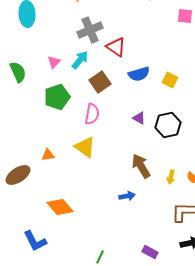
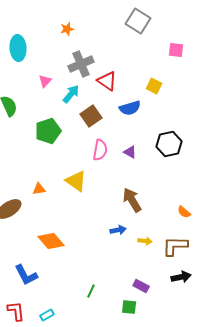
pink triangle: (54, 62) -> (45, 81), moved
yellow square: (170, 80) -> (154, 86), moved
pink semicircle: (92, 114) -> (100, 150), moved
black hexagon: (168, 125) -> (169, 144), moved
yellow arrow: (171, 177) -> (145, 241), moved, turned -96

